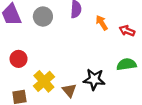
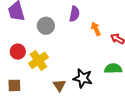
gray circle: (43, 17) -> (46, 26), moved
yellow cross: (44, 81) -> (38, 60), moved

